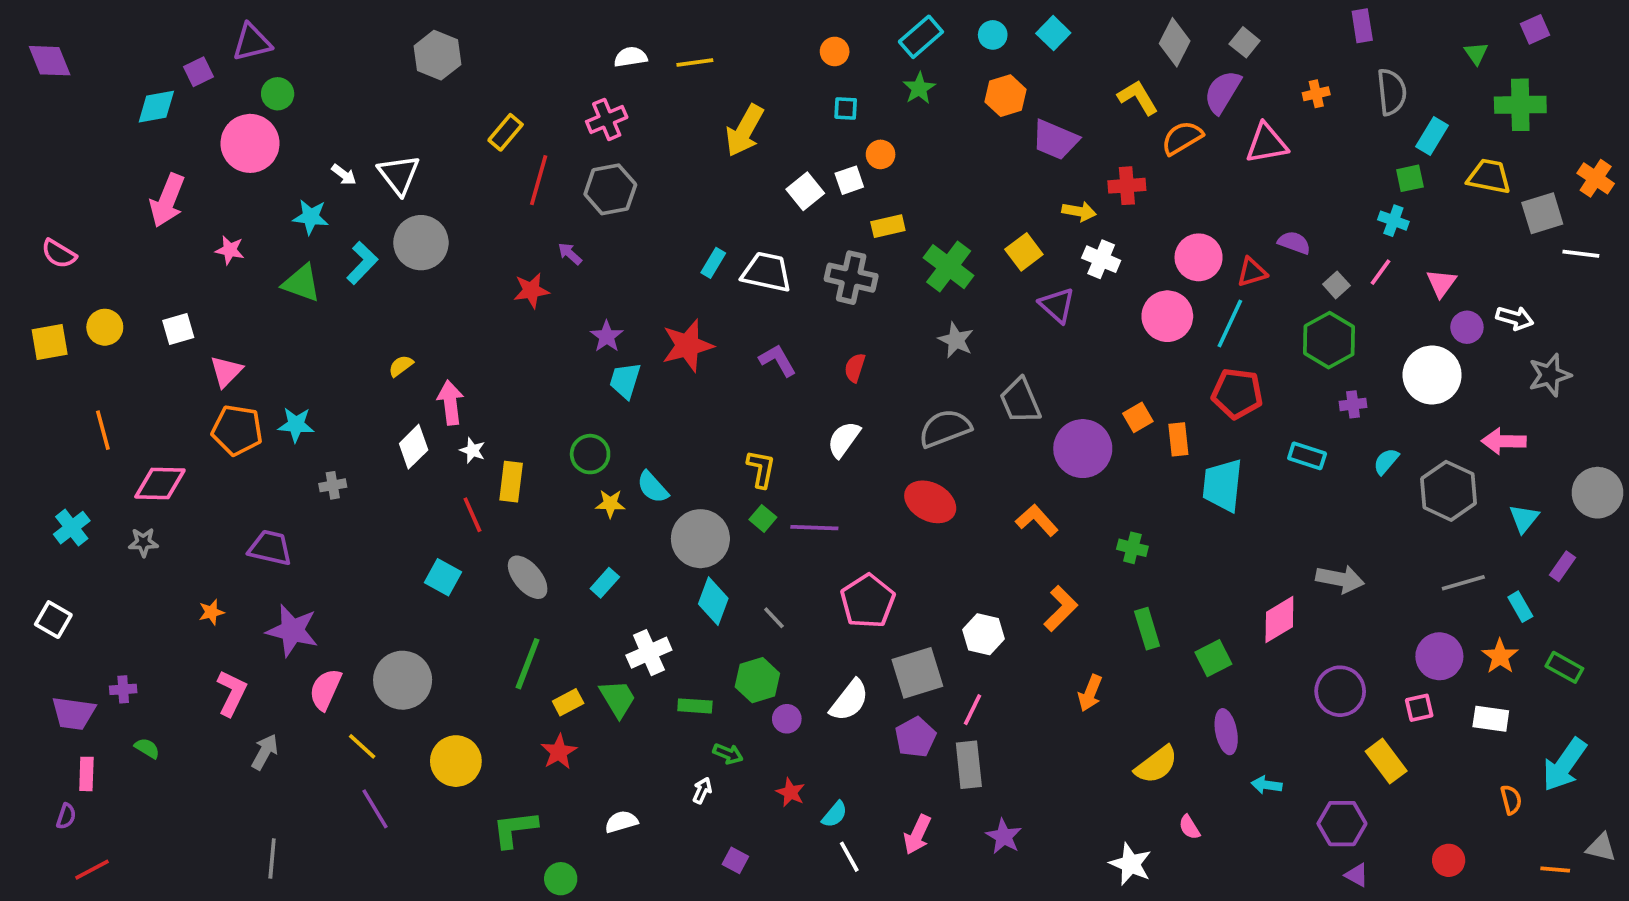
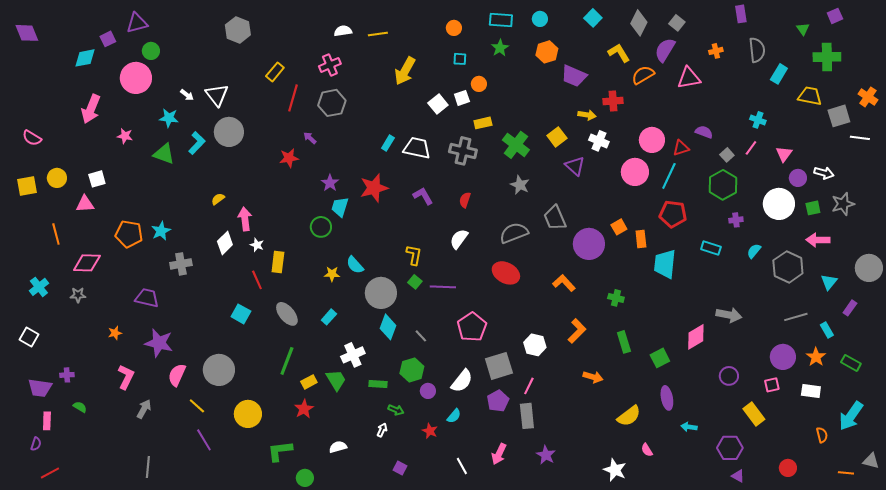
cyan square: (1053, 33) -> (593, 18), moved
cyan rectangle: (921, 37) -> (501, 20), turned 45
green square: (1410, 178) -> (813, 208), moved
pink triangle: (226, 371) -> (85, 204), moved, turned 42
cyan star: (296, 425) -> (161, 231), turned -30
green circle: (590, 454) -> (321, 227), moved
gray cross: (333, 485) -> (181, 264), size x1.5
purple circle: (1340, 691) -> (729, 376), size x0.7
orange arrow: (1090, 693) -> (593, 377), turned -96
cyan semicircle: (835, 814) -> (454, 416), moved

